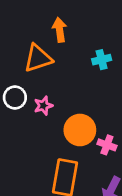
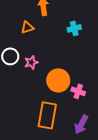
orange triangle: (38, 58) -> (27, 27), size x0.6

